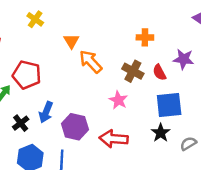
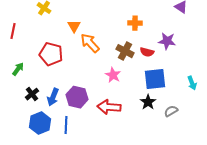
red semicircle: (159, 72) -> (147, 52), turned -48
red pentagon: (27, 75) -> (51, 54), moved
blue arrow: (46, 112) -> (53, 97), moved

